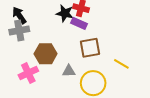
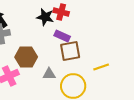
purple rectangle: (79, 23) -> (62, 36), moved
yellow line: (121, 64) -> (101, 67), turned -49

